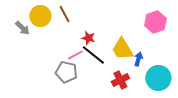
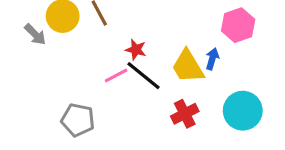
blue arrow: (138, 59) -> (212, 59), moved
gray pentagon: (66, 72) -> (78, 120), moved

